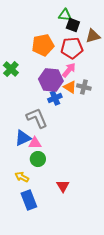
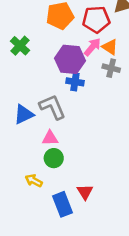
orange triangle: (70, 87) -> (110, 47), moved
blue cross: (55, 98) -> (75, 82), turned 32
blue triangle: (23, 138) -> (24, 114), moved
blue rectangle: (29, 200) -> (62, 204), moved

